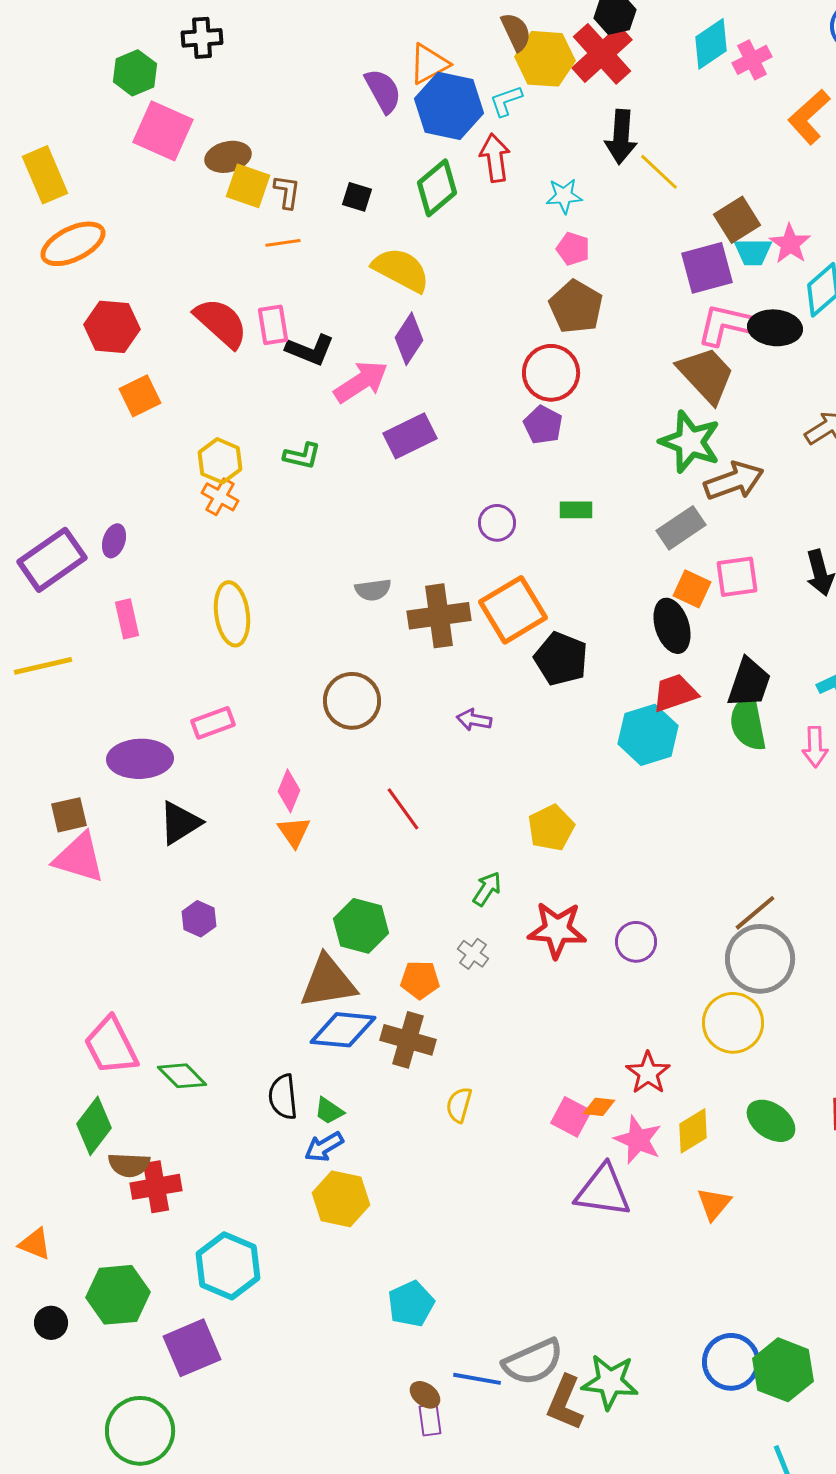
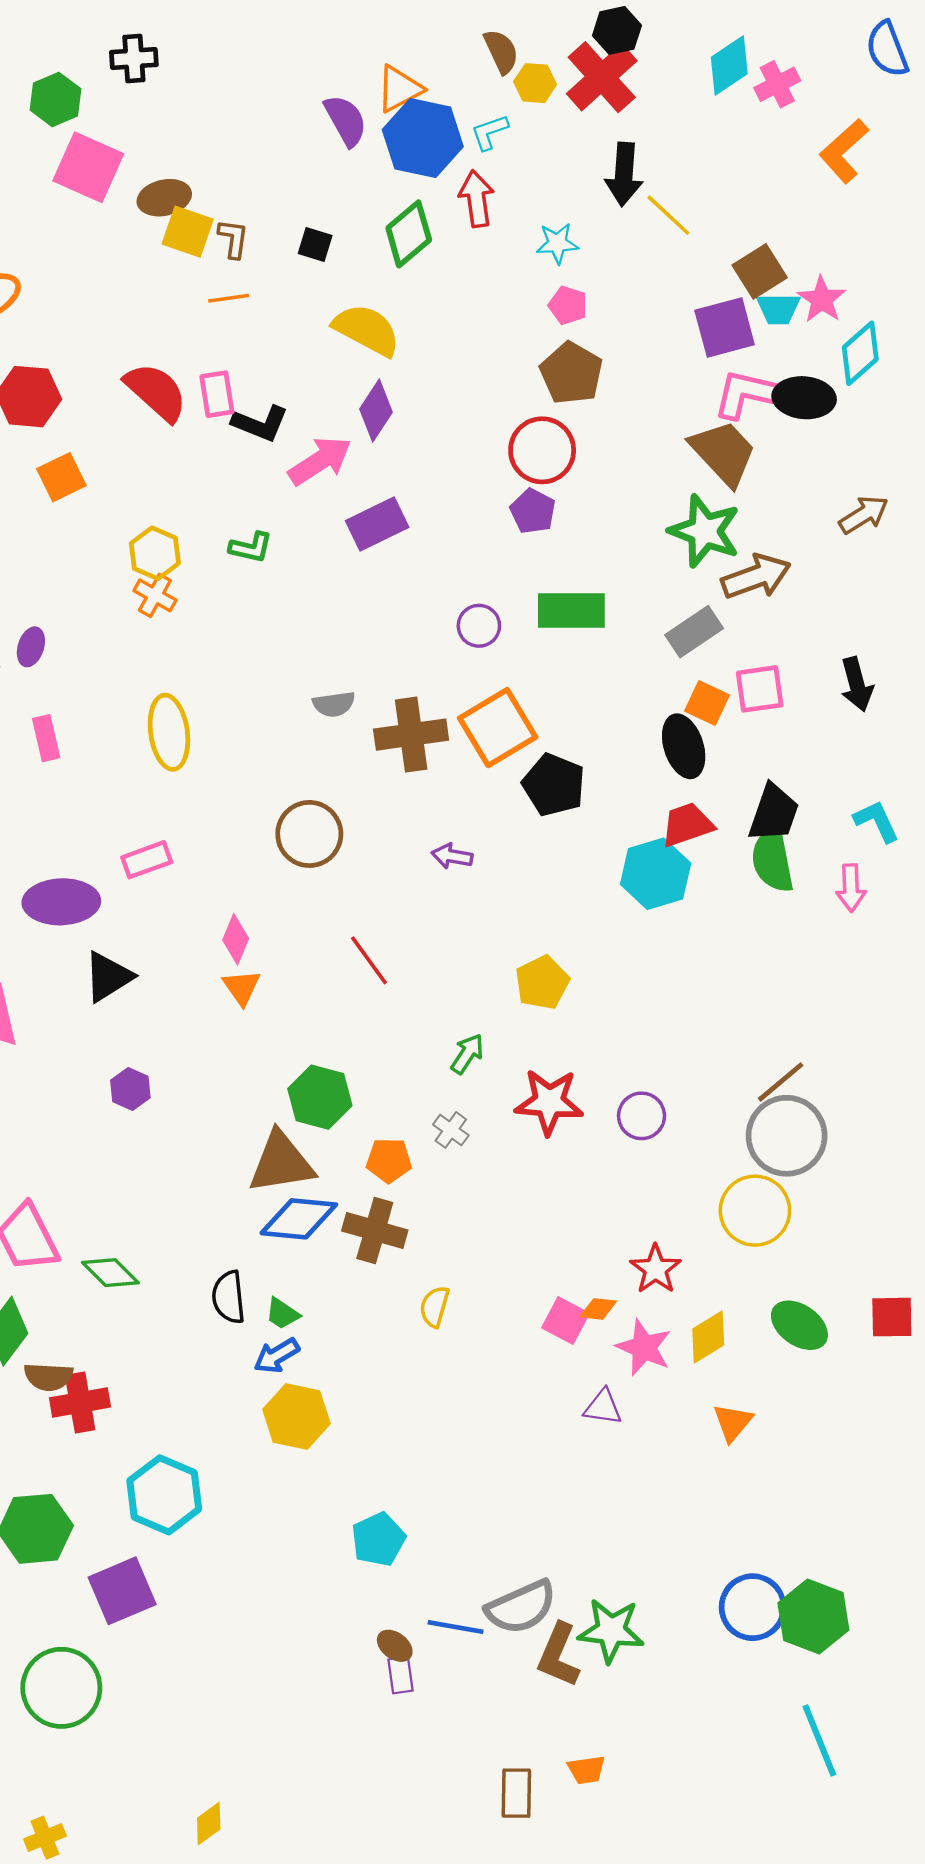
yellow hexagon: (545, 59) -> (535, 83), size x0.6
green rectangle: (576, 510) -> (571, 611), size x1.8
purple triangle: (603, 1191) -> (603, 1407), size x0.6

